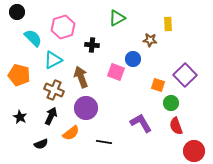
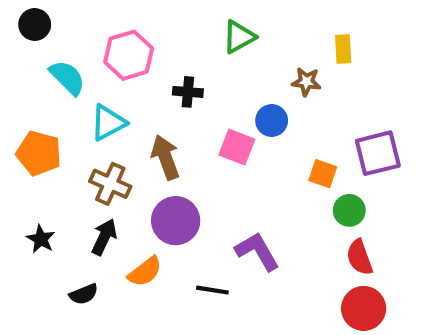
purple square: (185, 75) -> (378, 153), turned 30
purple L-shape: (141, 123) -> (257, 251), moved
red circle: (194, 151) -> (364, 308), moved

